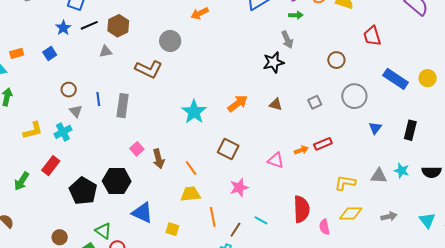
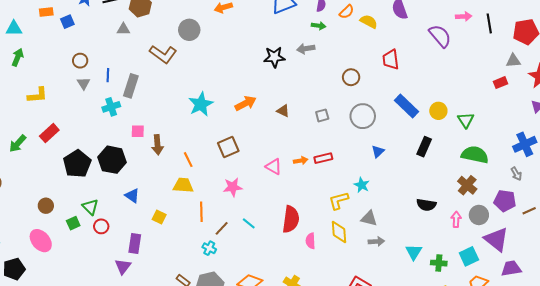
gray arrow: (287, 40) -> (306, 49), turned 96
orange rectangle: (17, 53) -> (46, 12), moved
black star: (273, 62) -> (274, 57), moved
black rectangle: (410, 130) -> (424, 147), moved
cyan cross: (63, 132) -> (111, 107), moved
pink square: (137, 149) -> (138, 131), turned 32
brown square: (228, 149) -> (228, 147), turned 30
cyan star: (402, 171) -> (362, 185), moved
gray triangle: (379, 176) -> (369, 218), moved
yellow L-shape: (345, 183) -> (339, 201), turned -35
blue triangle: (142, 213) -> (132, 196), size x0.7
yellow diamond: (351, 213) -> (339, 232), turned 75

